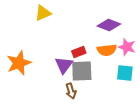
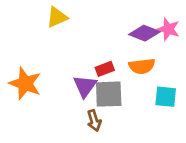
pink star: (127, 47) -> (168, 29), moved
orange star: (19, 63) -> (25, 83), turned -30

